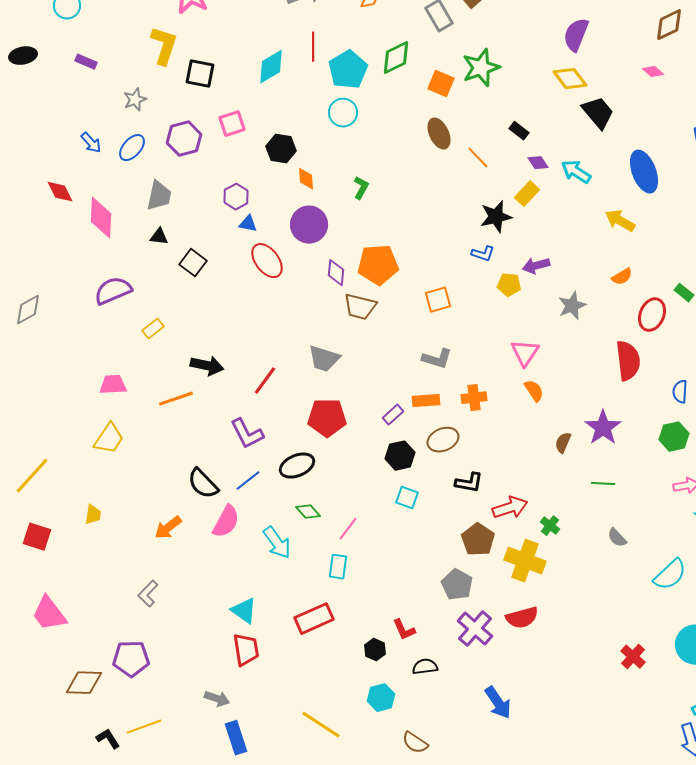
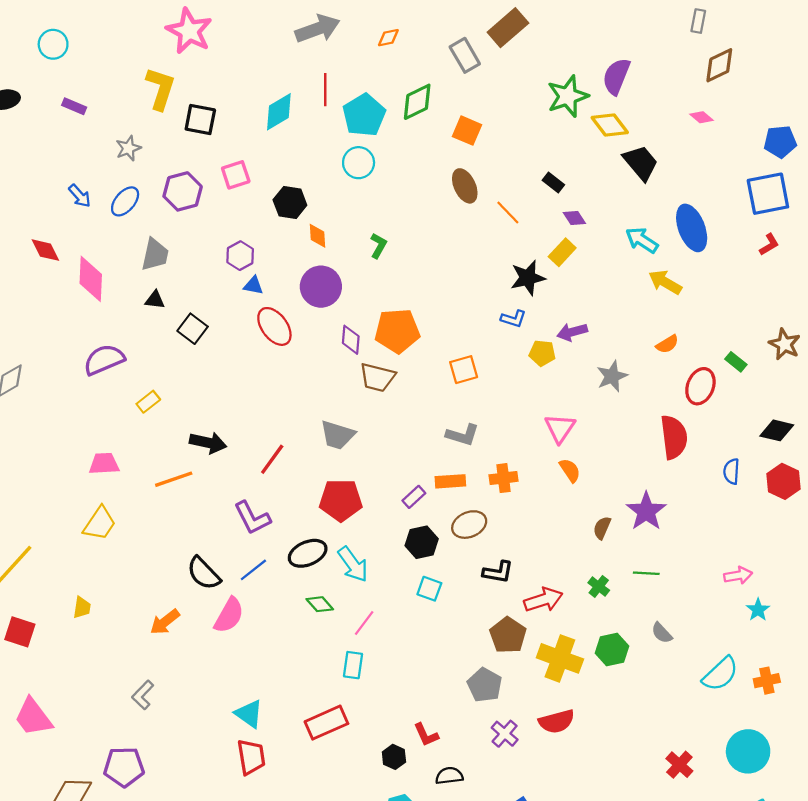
green star: (481, 68) -> (568, 96), moved
cyan arrow: (576, 172) -> (642, 240), moved
green hexagon: (674, 437) -> (612, 650), moved
green cross: (550, 526) -> (599, 586), moved
cyan arrow: (277, 543) -> (353, 564), moved
purple cross: (475, 629) -> (505, 734), size x0.7

